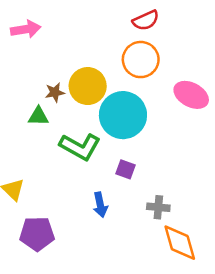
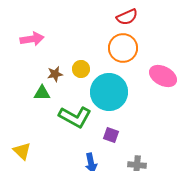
pink arrow: (26, 29) -> (32, 39), moved
yellow circle: (88, 86) -> (81, 69), size x0.6

